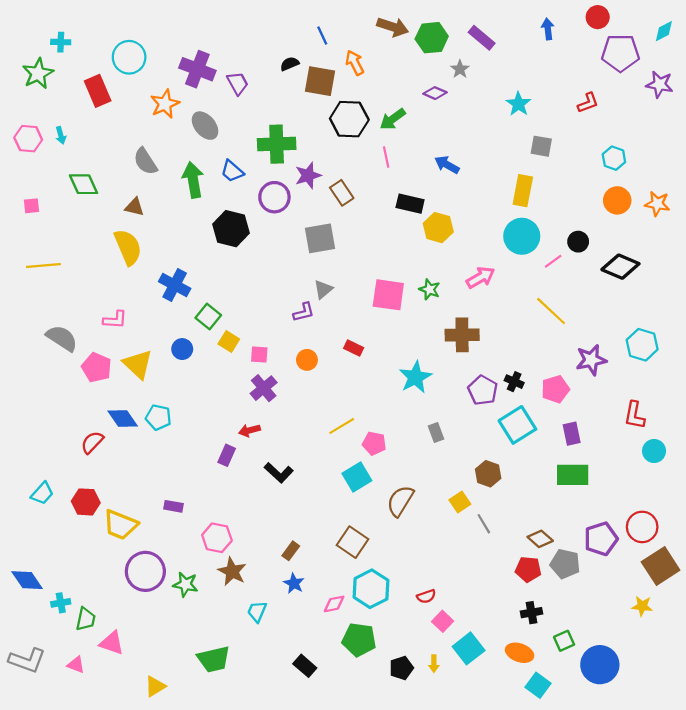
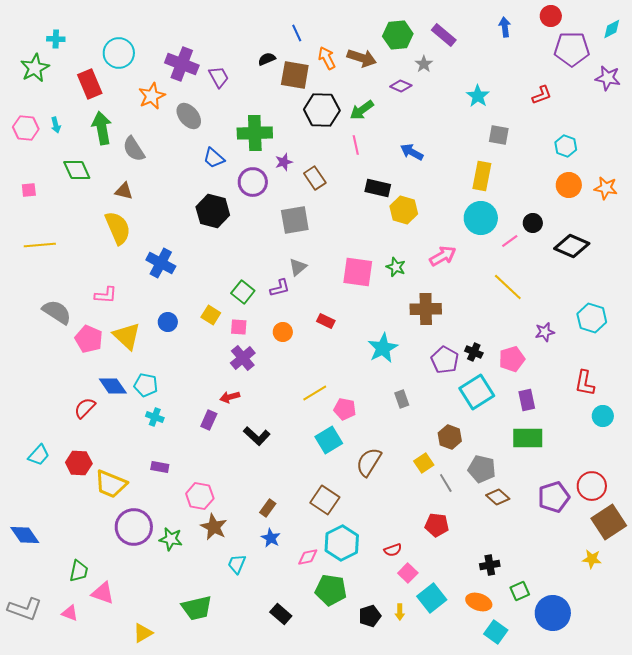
brown arrow: (393, 27) -> (362, 58), moved
purple star: (308, 175) -> (284, 162), size x0.7
green arrow: (193, 180) -> (102, 128), moved
green square: (208, 316) -> (243, 292), moved
purple star: (591, 360) -> (545, 332), size x0.7
gray pentagon: (565, 564) -> (482, 469), moved
red pentagon: (528, 569) -> (437, 525), moved
cyan cross: (61, 603) -> (155, 417), moved, turned 30

